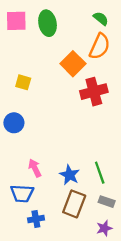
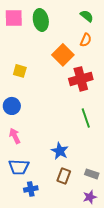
orange semicircle: (100, 46) -> (86, 40), size x0.6
pink arrow: (35, 168) -> (15, 136), moved
green line: (100, 173) -> (86, 118), moved
brown rectangle: (74, 204) -> (64, 176), size x0.7

